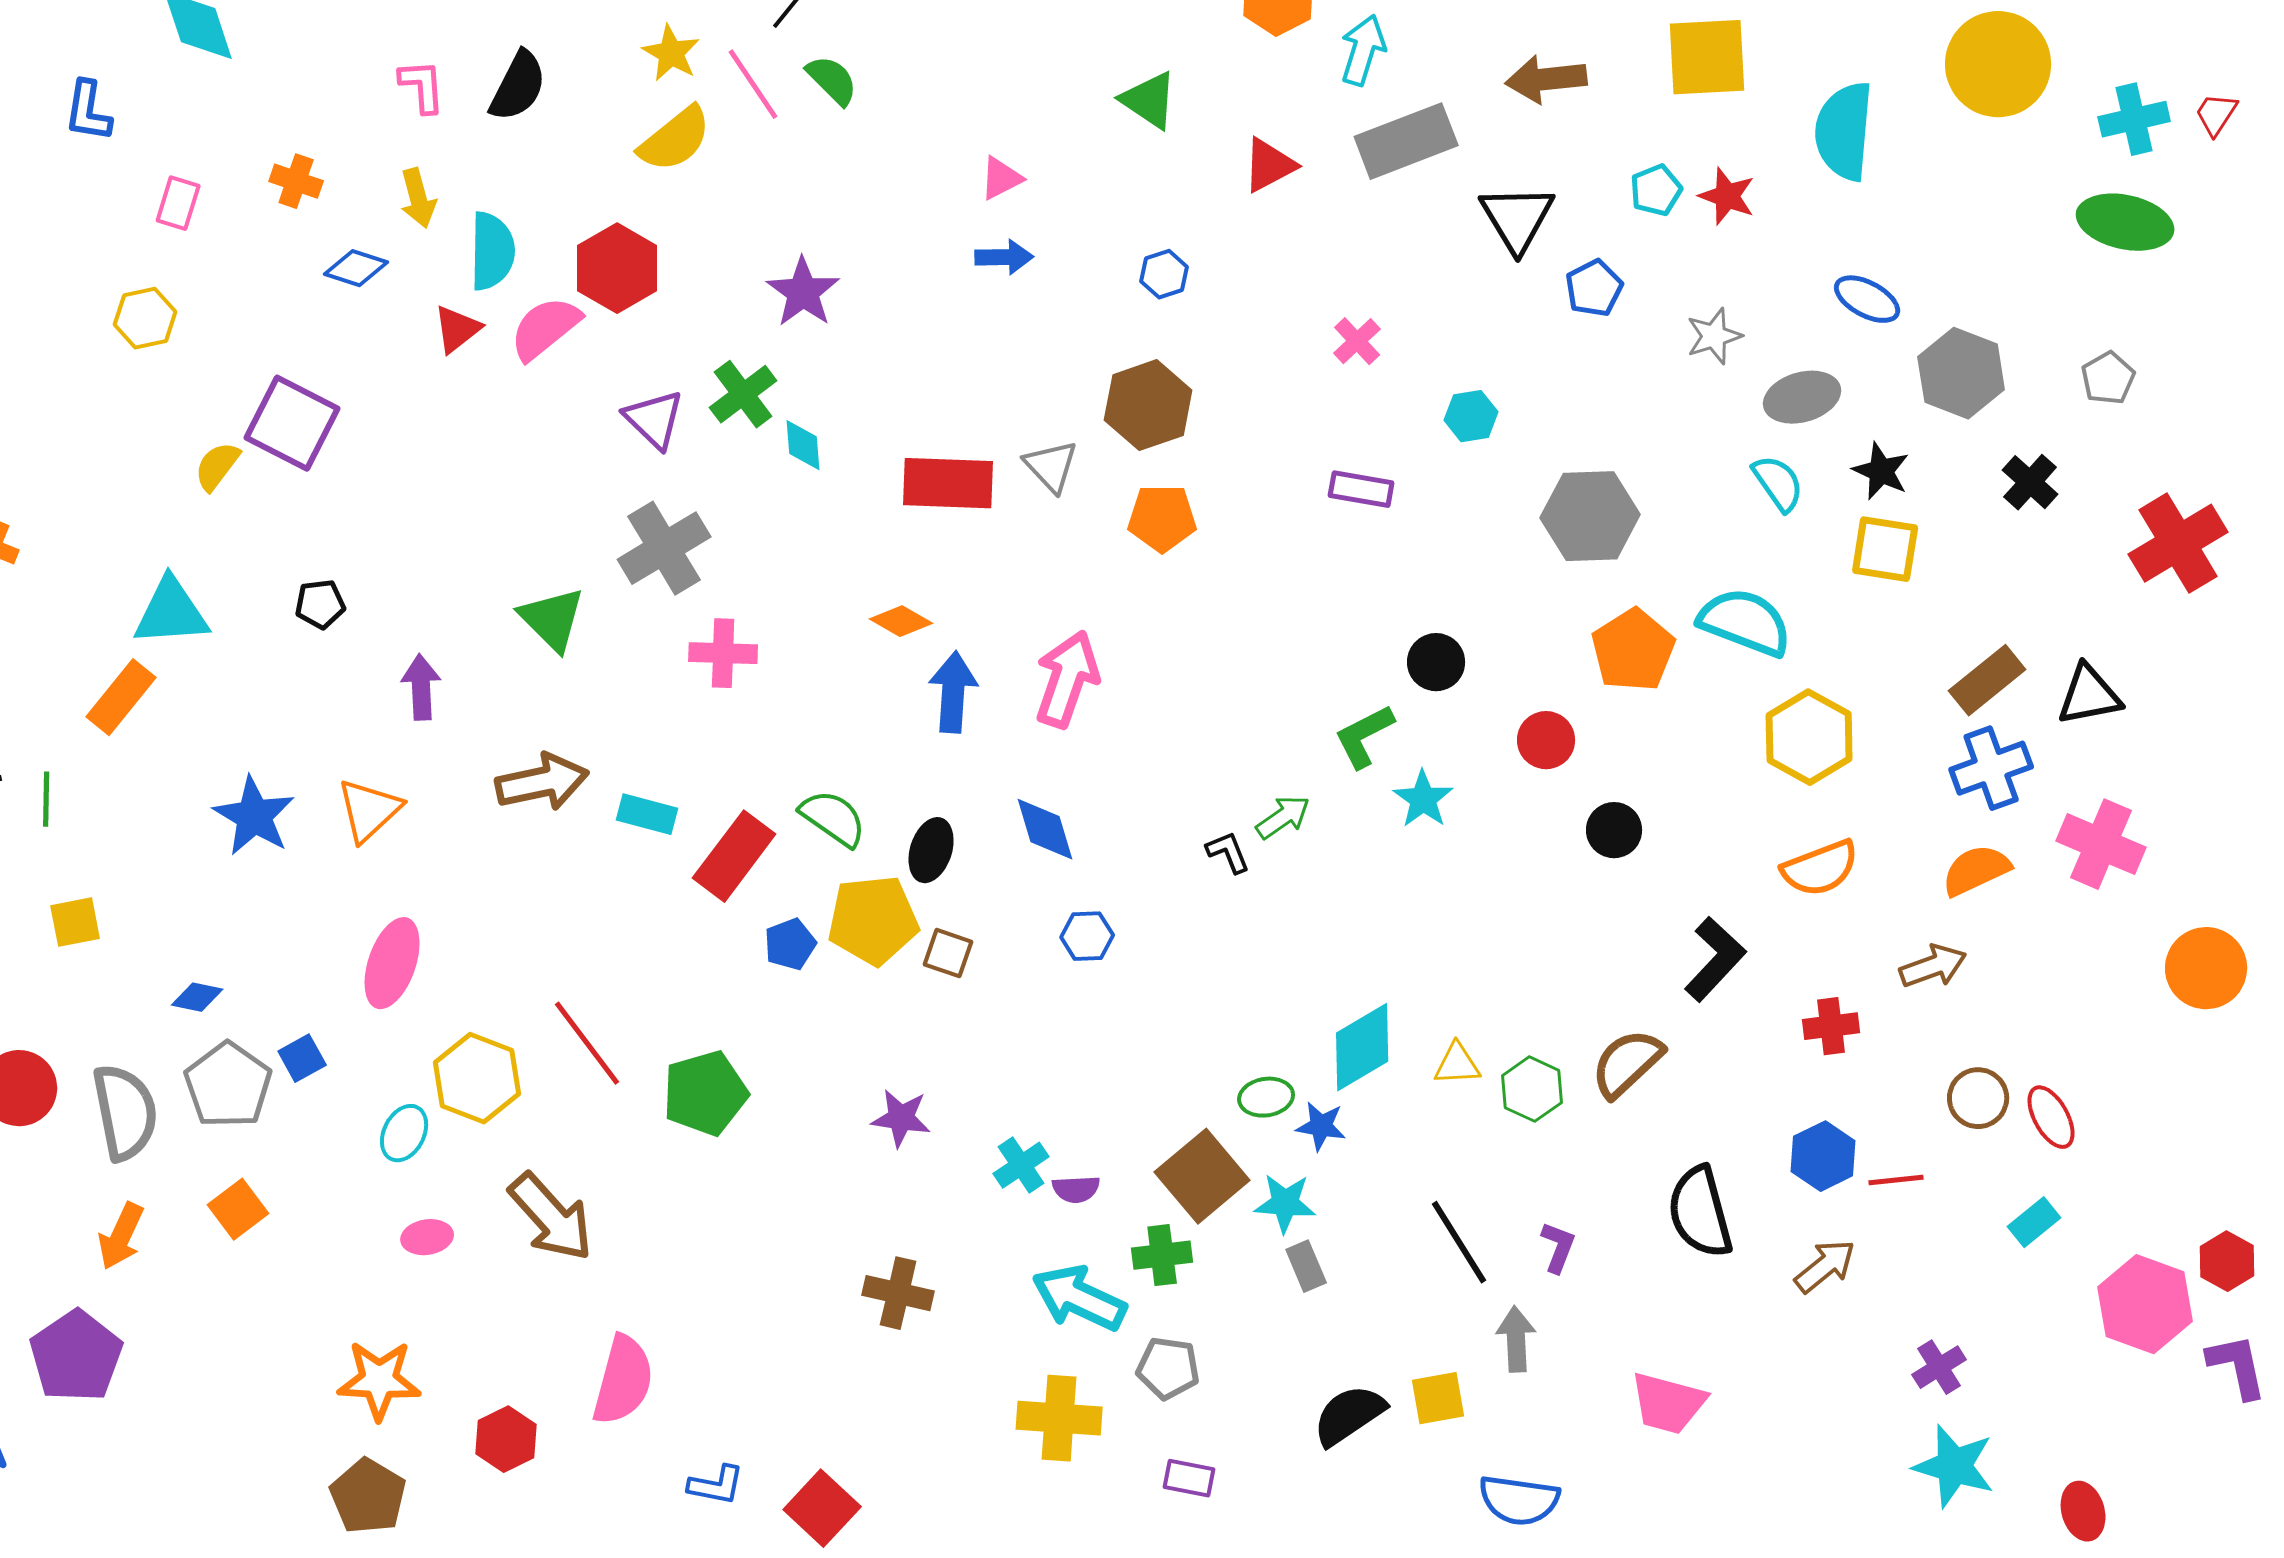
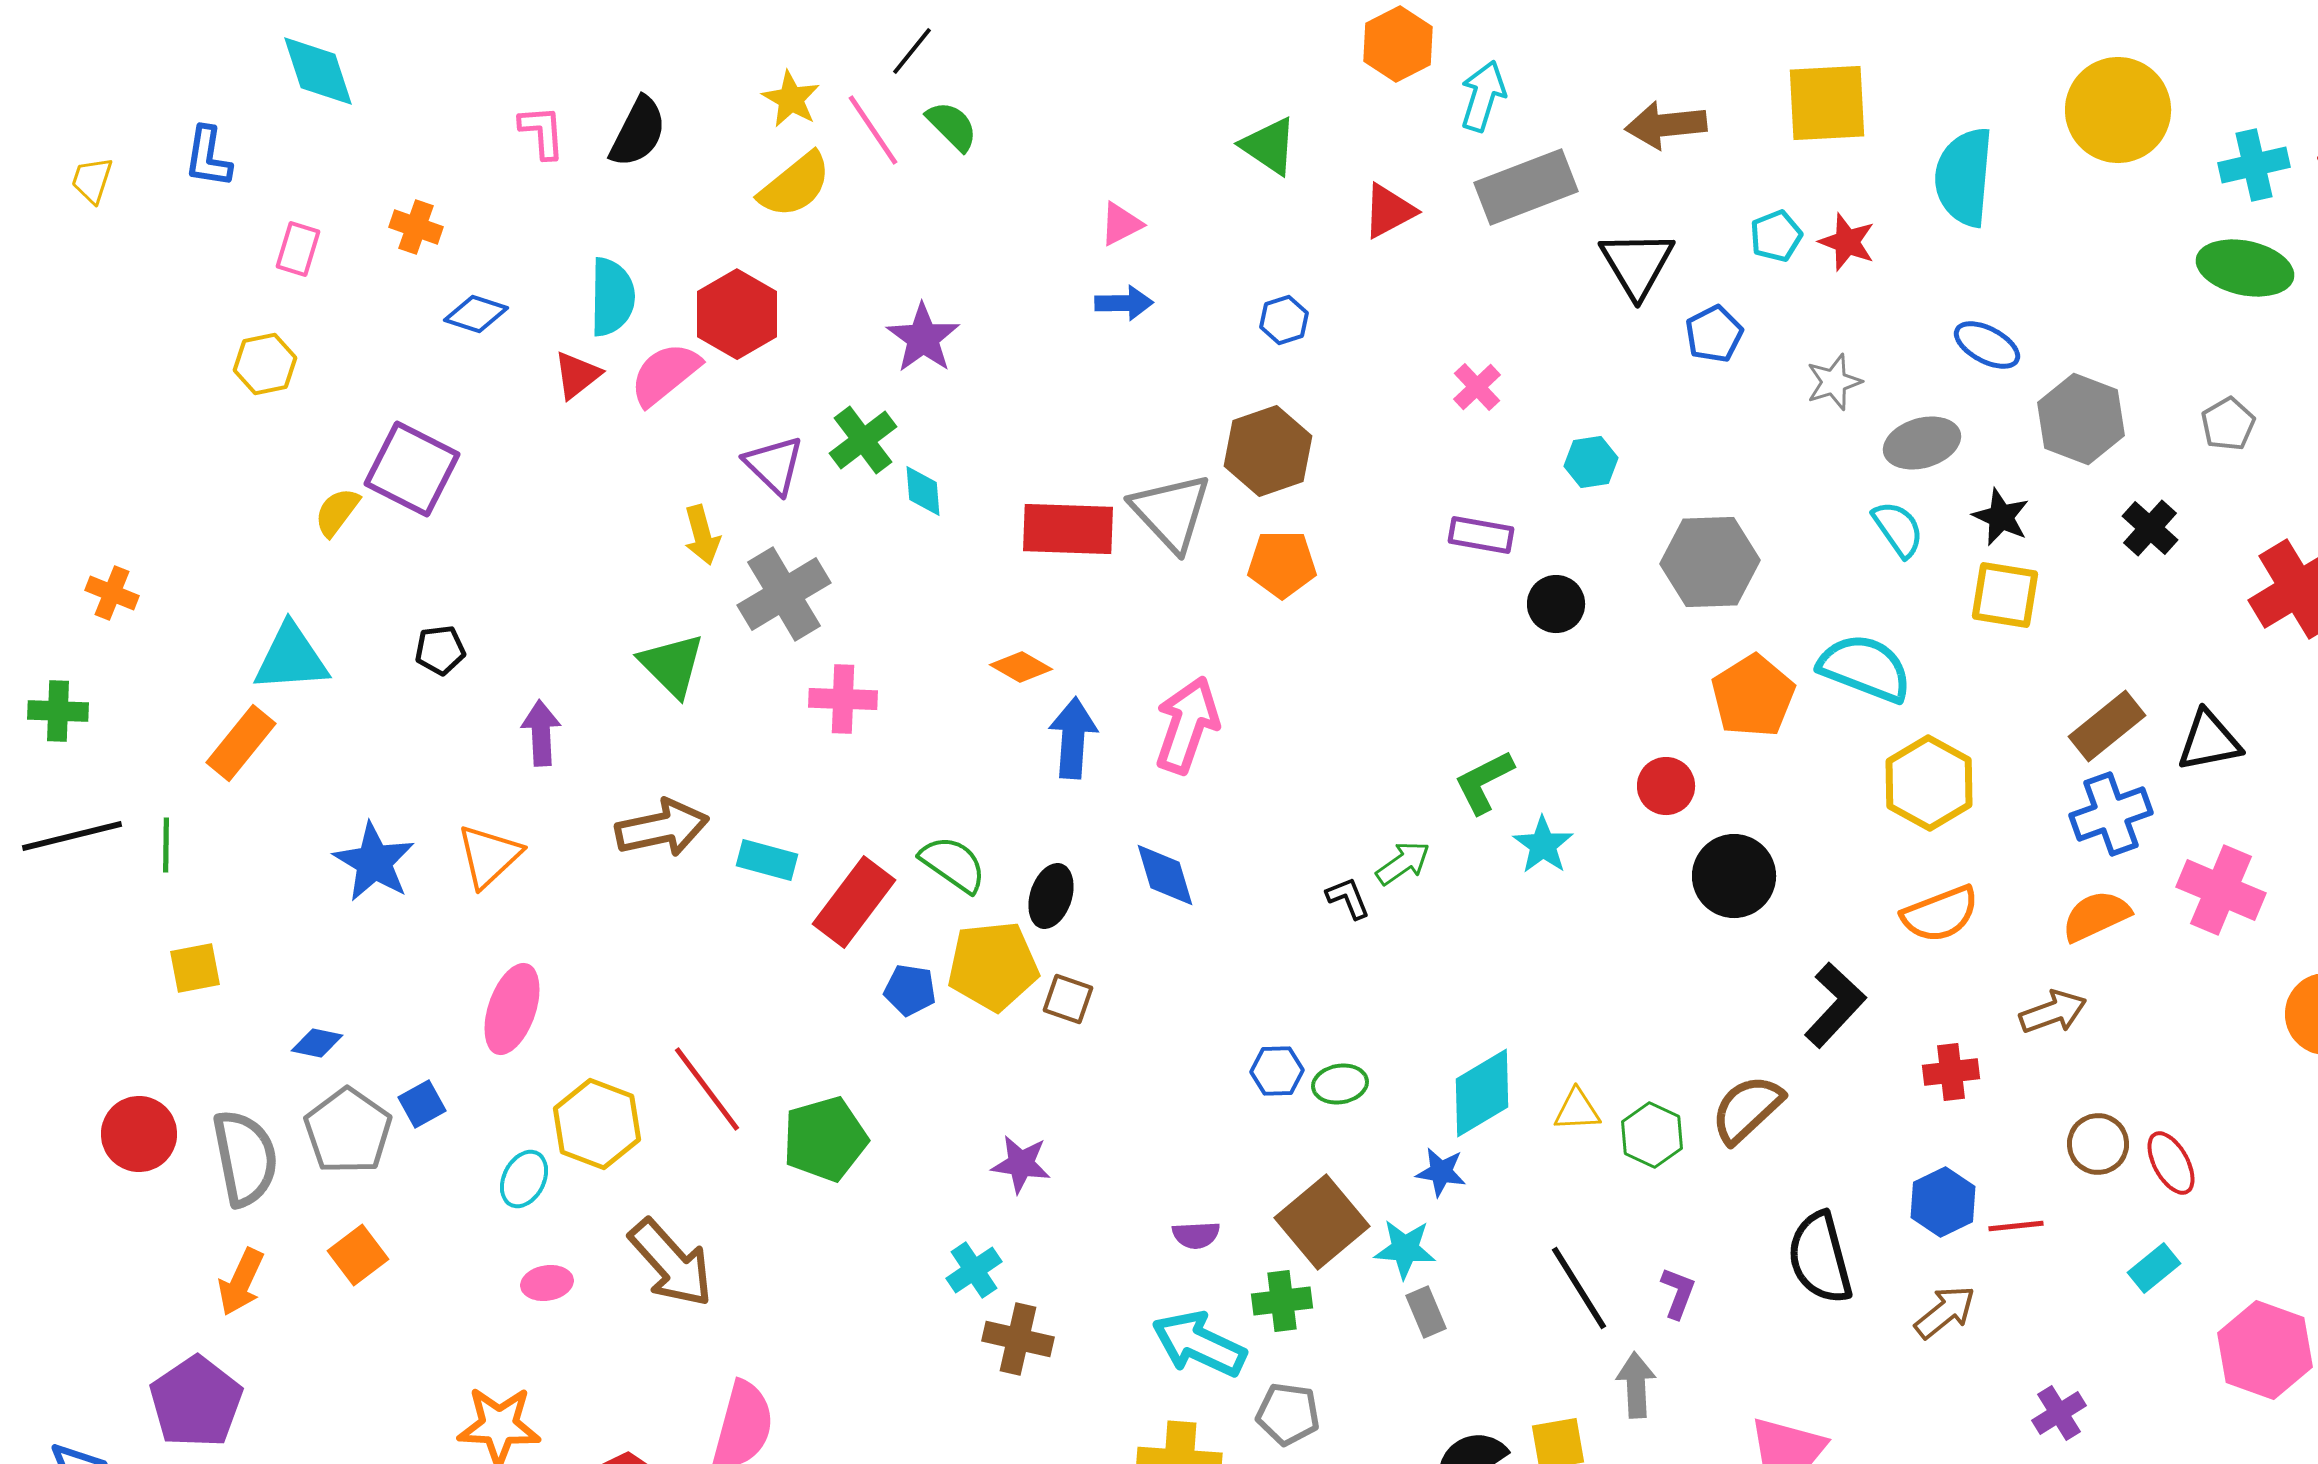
yellow arrow: (418, 198) -> (702, 535), moved
gray triangle: (1051, 466) -> (1171, 512), size x1.5
black circle: (1436, 662) -> (1556, 604), moved
black circle: (1614, 830) -> (1734, 876), size x1.5
blue hexagon: (1087, 936) -> (1277, 1071), moved
blue pentagon: (790, 944) -> (910, 990), turned 30
green ellipse: (1266, 1097) -> (1340, 1084), moved
cyan cross: (1021, 1165) -> (974, 1270), moved

